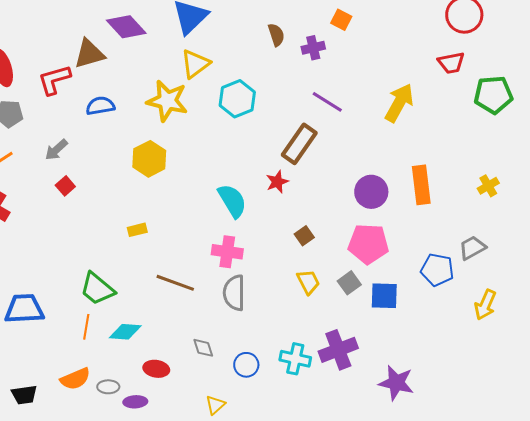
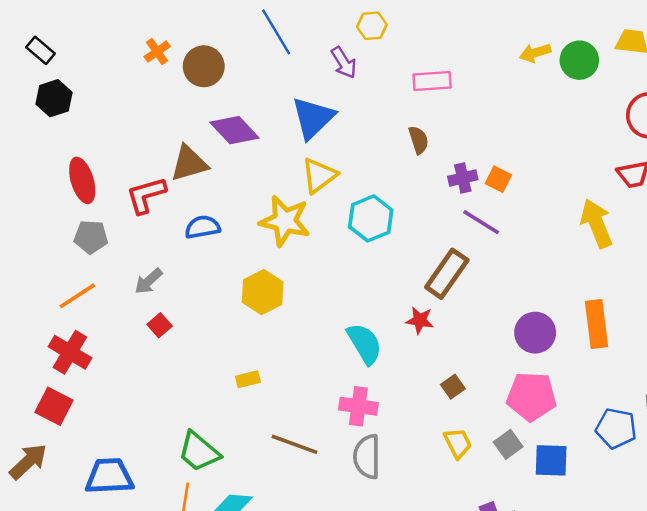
orange square: (341, 20) -> (498, 179), moved
purple cross: (313, 48) -> (463, 178), moved
yellow arrow: (399, 103) -> (597, 223), moved, turned -51
red star: (277, 182) -> (420, 320), turned 30

